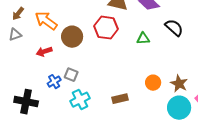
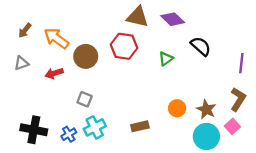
gray triangle: (15, 35) -> (21, 63), moved
green triangle: (143, 39) -> (166, 59), turned -32
blue cross: (54, 82) -> (69, 134), moved

